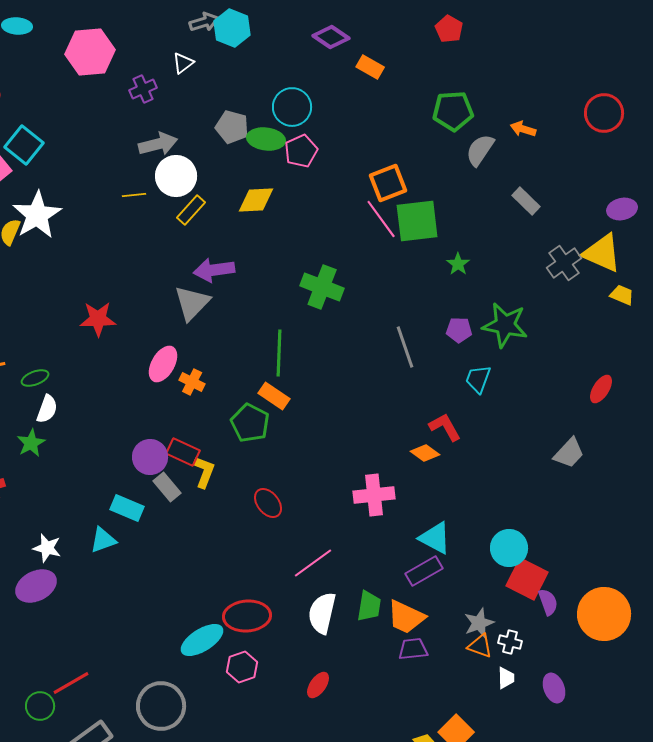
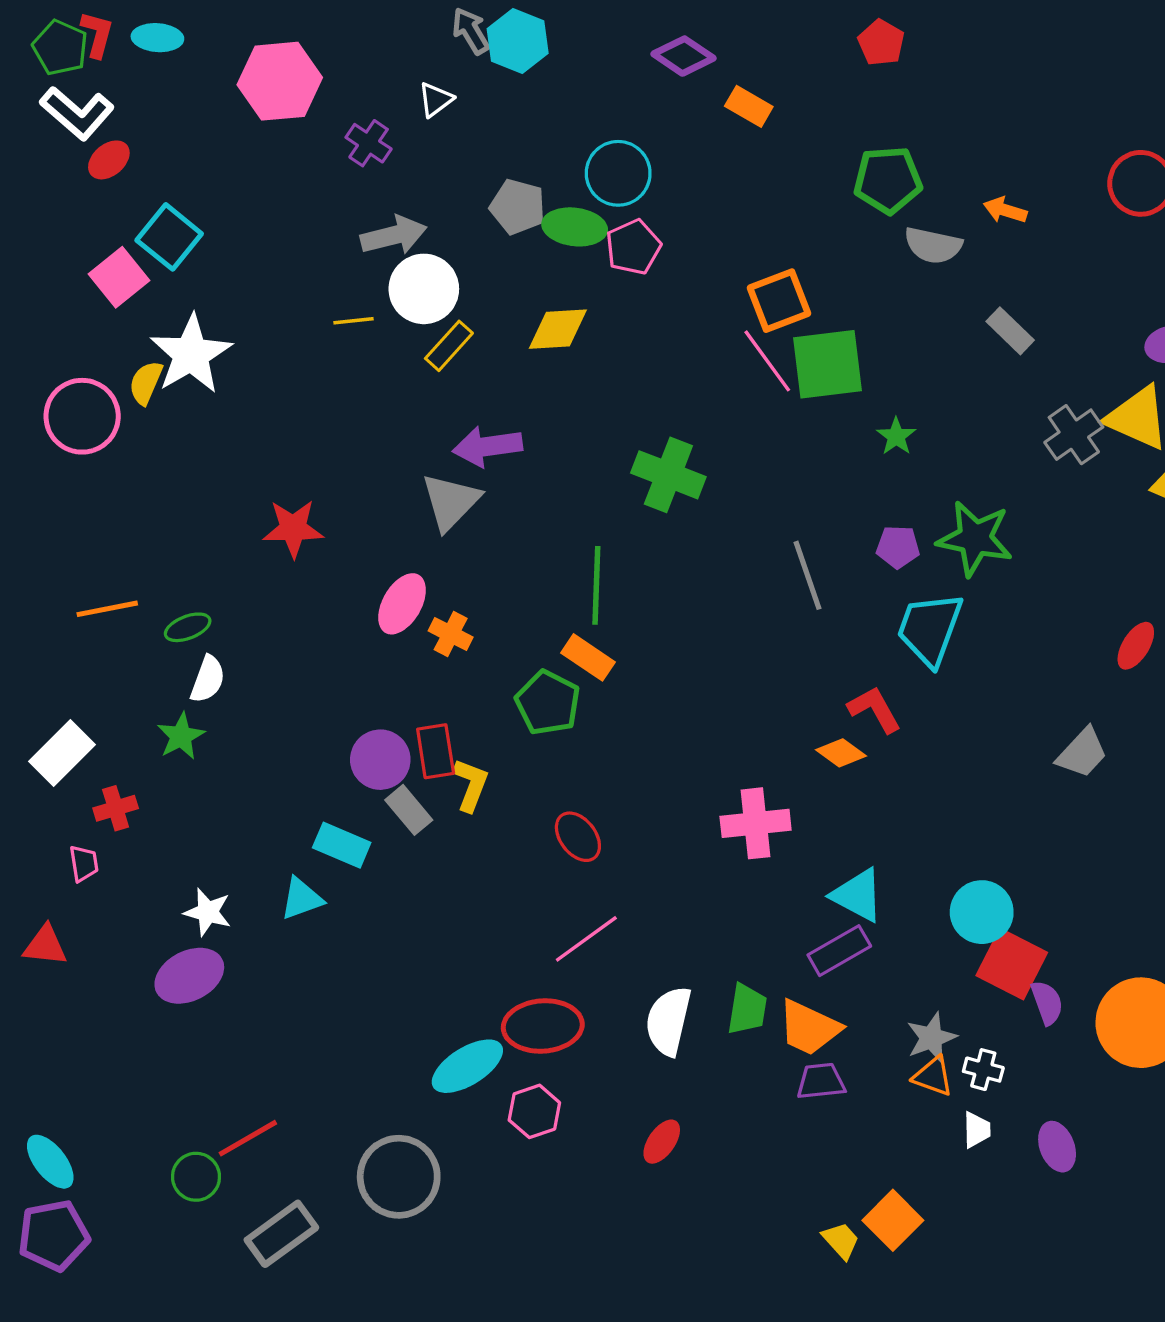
gray arrow: (204, 22) -> (471, 31), turned -104
purple cross: (143, 89) -> (369, 143), turned -32
gray semicircle: (480, 150) -> (933, 245), turned -112
cyan trapezoid: (478, 379) -> (930, 629), size x1.6
red rectangle: (183, 452) -> (436, 751), turned 56
pink line: (313, 563) -> (586, 939), moved

